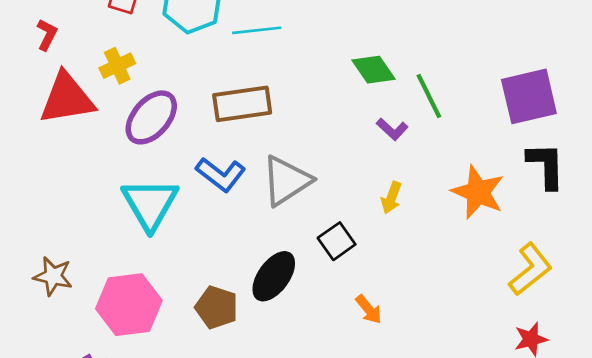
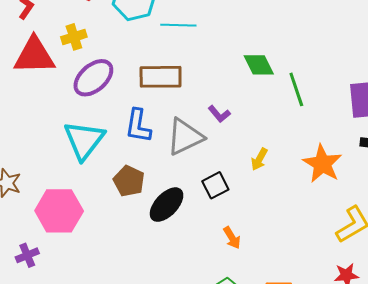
purple L-shape: (392, 129) -> (219, 114), moved
blue L-shape: (221, 174) -> (138, 126), turned 54
brown pentagon: (217, 307) -> (129, 181), moved

